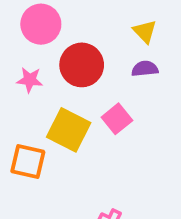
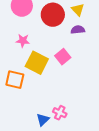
red circle: (82, 65) -> (53, 15), moved
pink star: (30, 80) -> (23, 41), moved

